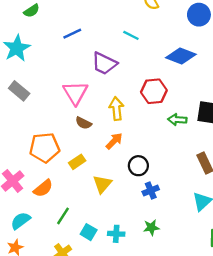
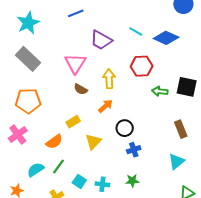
cyan line: (131, 35) -> (136, 31), moved
gray rectangle: (19, 91) -> (28, 59), size x1.4
orange pentagon: (45, 148) -> (28, 101), moved
orange semicircle: (43, 188) -> (54, 142), moved
cyan semicircle: (21, 221) -> (36, 170), moved

